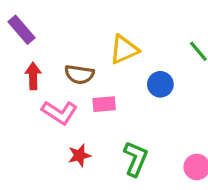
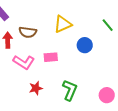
brown semicircle: (79, 74) -> (28, 32), moved

